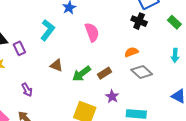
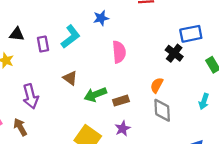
purple rectangle: (19, 48) -> (43, 44), moved
orange semicircle: (131, 52) -> (157, 85), turned -56
gray diamond: (142, 72) -> (162, 110), turned 30
purple arrow: (27, 90) -> (31, 96), size x1.5

